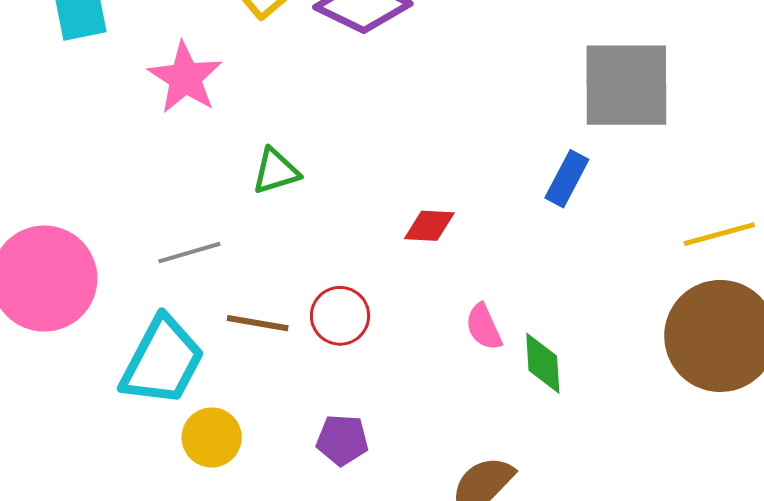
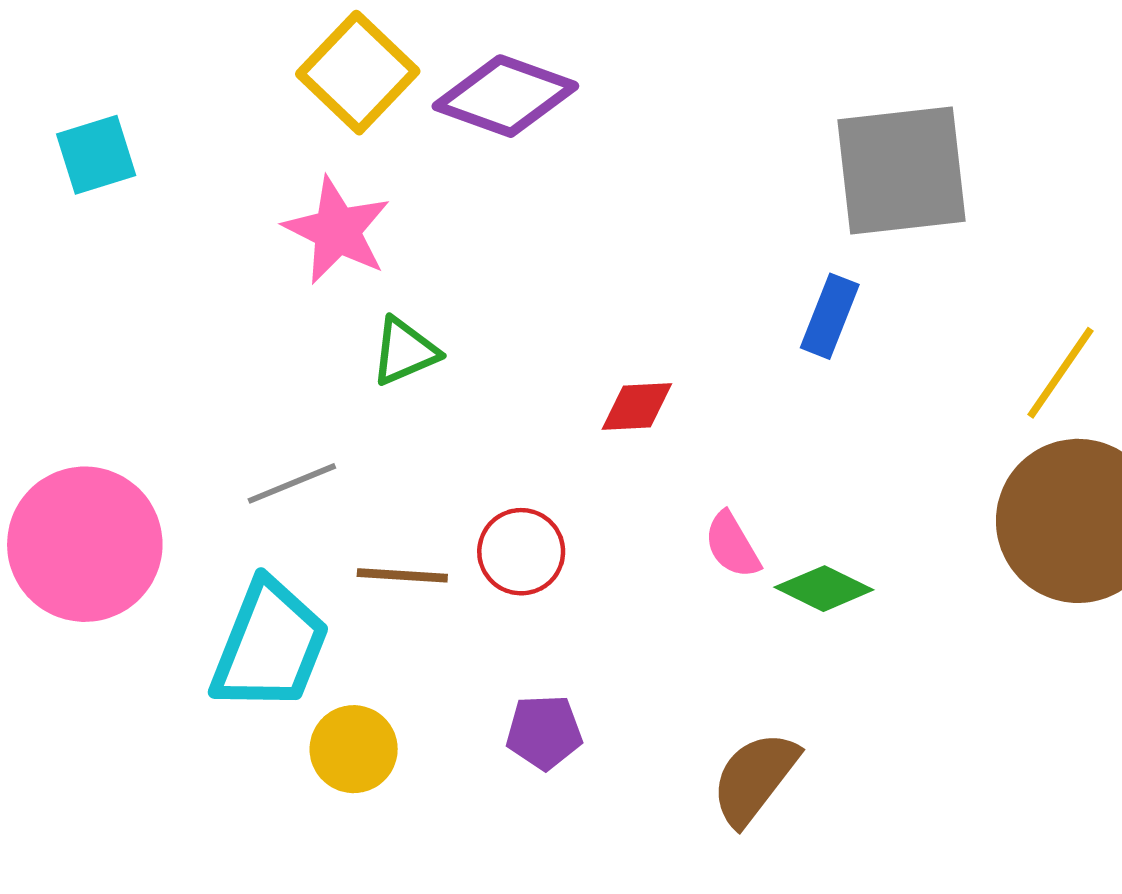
pink star: (185, 78) -> (337, 231), moved
yellow line: (719, 234) -> (1061, 373), turned -34
green diamond: (543, 363) -> (824, 589), turned -54

